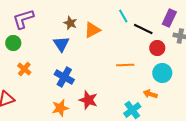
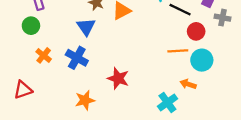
orange line: (125, 65) -> (178, 51), moved
blue cross: (64, 77) -> (77, 58), moved
red star: (88, 100) -> (118, 78), moved

